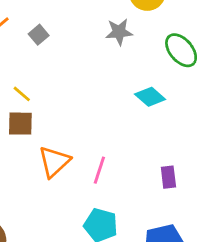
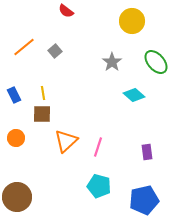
gray star: (119, 32) -> (112, 62), moved, turned -30
yellow line: (22, 94) -> (43, 93), turned 40

